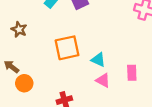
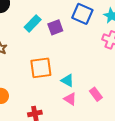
pink rectangle: (132, 73) -> (96, 94), turned -40

